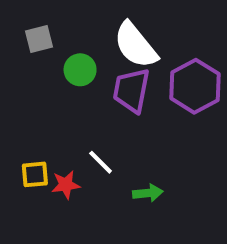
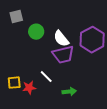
white semicircle: (135, 45) -> (61, 39), moved, size x0.7
purple trapezoid: (131, 90) -> (63, 55), moved, turned -115

